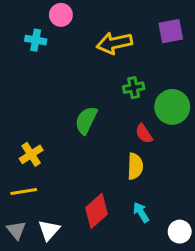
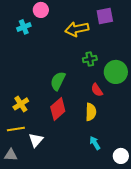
purple square: (171, 31) -> (105, 16), moved
cyan cross: (36, 40) -> (24, 27), turned -32
red diamond: (97, 211) -> (58, 109), moved
gray triangle: (16, 230) -> (11, 155), turned -48
white triangle: (49, 230) -> (36, 140), moved

